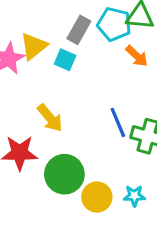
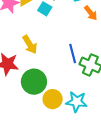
cyan star: (134, 196) -> (76, 102), size x1.5

